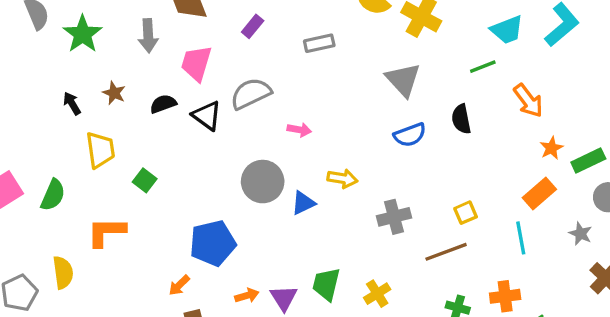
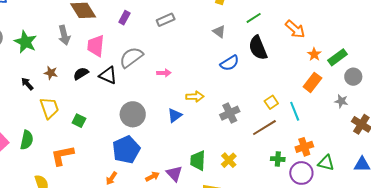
green line: (483, 67) -> (254, 18), moved
gray triangle: (403, 80) -> (219, 31), size x0.6
black semicircle: (461, 119) -> (258, 48), size x1.4
gray circle: (263, 182) -> (133, 114), moved
cyan line: (521, 238) -> (295, 111), moved

